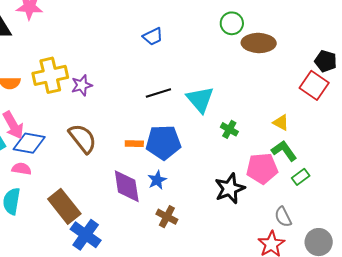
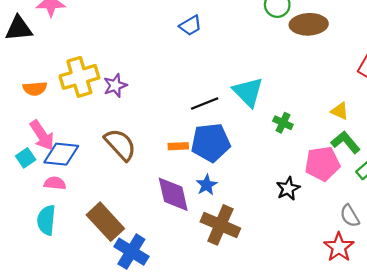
black line: (158, 93) -> (205, 104), moved
black star: (230, 188) -> (288, 189), size x0.7
brown cross: (167, 217) -> (220, 225), size x1.6

